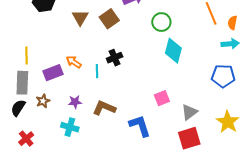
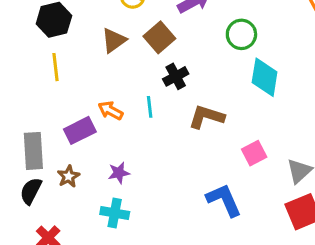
brown triangle: (80, 18) -> (114, 40), turned 30
yellow line: (26, 56) -> (56, 67), moved
black cross: (115, 58) -> (176, 76), moved
cyan line: (97, 71) -> (150, 107), moved
brown L-shape: (104, 108) -> (206, 117), moved

